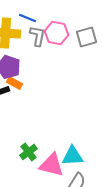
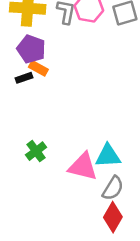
green cross: (28, 152) -> (36, 151), moved

